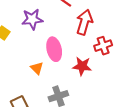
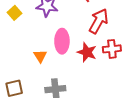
red star: (82, 66) -> (87, 52), moved

